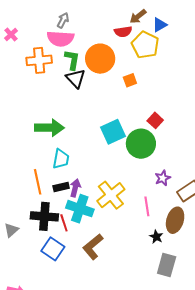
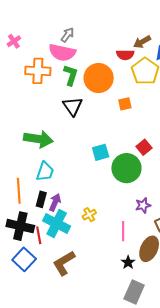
black triangle: (76, 79) -> (73, 106), moved
cyan square: (113, 132) -> (101, 152), size x0.7
black rectangle: (61, 187) -> (41, 199), turned -70
yellow cross: (111, 195) -> (89, 215), size x0.5

